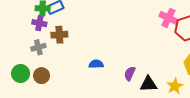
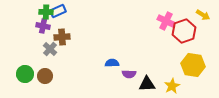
gray cross: (38, 47) -> (50, 49), moved, turned -32
blue semicircle: (96, 64) -> (112, 63), moved
purple semicircle: (130, 73) -> (129, 74), turned -112

